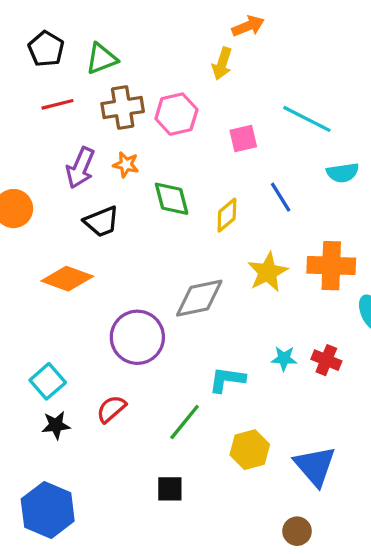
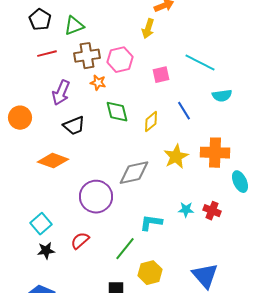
orange star: (126, 165) -> (98, 83), moved
yellow hexagon: (250, 450) -> (150, 273), moved

